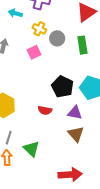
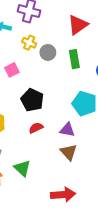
pink square: (34, 52) -> (12, 70), moved
black pentagon: (62, 87) -> (32, 100), moved
red semicircle: (45, 110) -> (36, 128), turned 144

